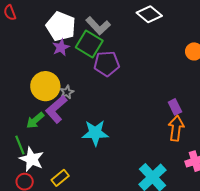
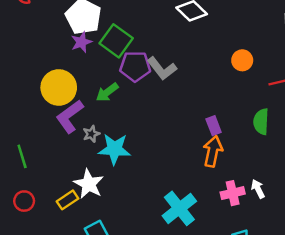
gray L-shape: (98, 26) -> (162, 69), moved
gray star: (67, 92) -> (91, 134), moved
green arrow: (35, 120) -> (107, 92), moved
white star: (32, 159) -> (89, 184), moved

